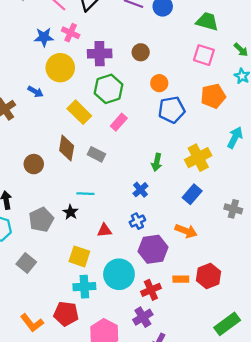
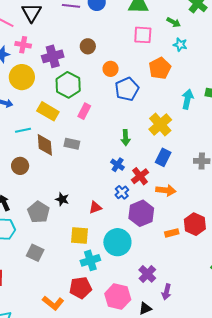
cyan line: (85, 194) -> (23, 130), moved
red cross: (151, 290) -> (140, 176), moved

